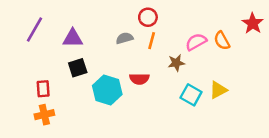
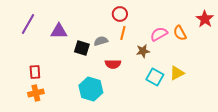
gray semicircle: (125, 38) -> (101, 41), moved
black square: (78, 68) -> (82, 48), moved, turned 35
cyan hexagon: (107, 90) -> (91, 89), moved

